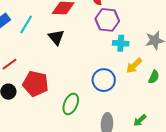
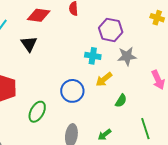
purple hexagon: (107, 20) -> (111, 30), moved
green semicircle: (154, 77) -> (121, 101), moved

